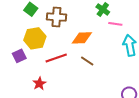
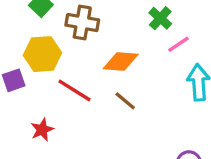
pink line: (115, 24) -> (178, 44), turned -48
red line: (56, 58) -> (74, 90), turned 45

